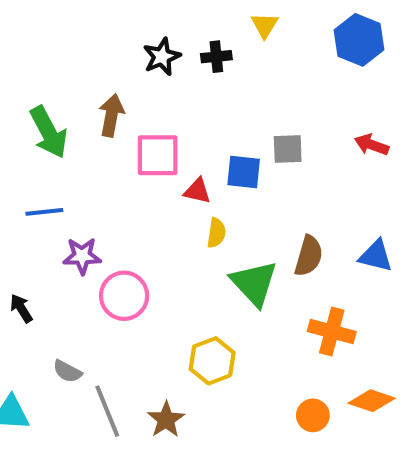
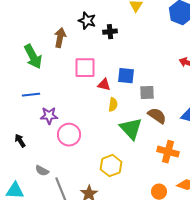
black star: (162, 57) -> (87, 21), turned -30
black cross: (216, 57) -> (110, 32), moved
brown arrow: (111, 115) -> (60, 38), moved
gray square: (288, 149) -> (147, 93), moved
brown semicircle: (309, 256) -> (157, 116), turned -72

